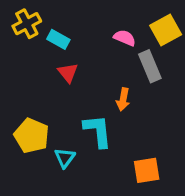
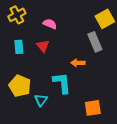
pink semicircle: (125, 38) -> (50, 24), moved
cyan rectangle: (58, 39) -> (19, 47), moved, turned 56
orange arrow: (123, 99) -> (78, 63), turned 80

